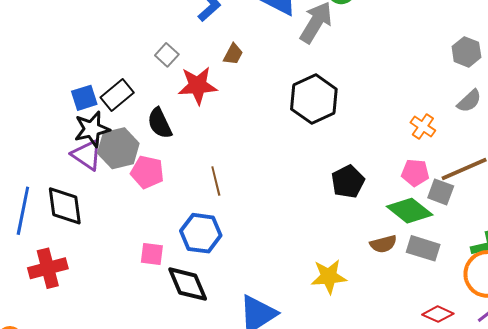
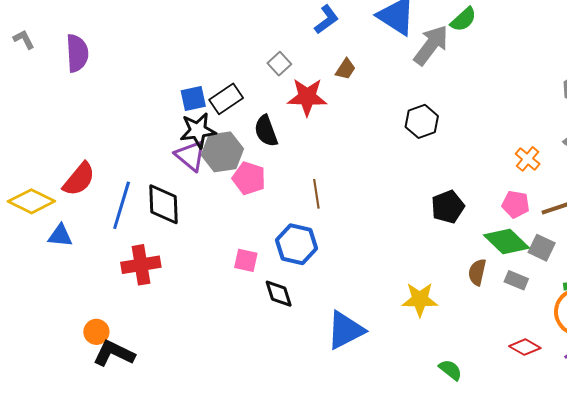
black hexagon: (314, 99) -> (422, 121), size x0.7
gray square: (441, 192) -> (542, 248), moved
brown semicircle: (383, 244) -> (477, 272), turned 112
gray rectangle: (423, 248) -> (516, 280), size x0.7
black diamond: (188, 284) -> (279, 294), size x0.7

